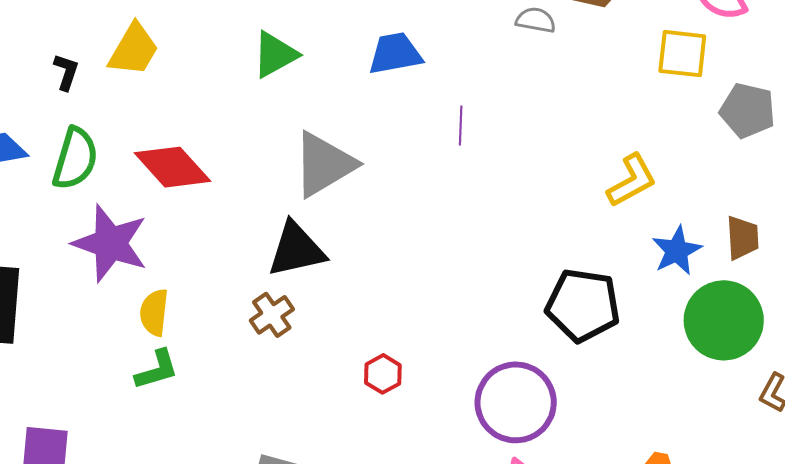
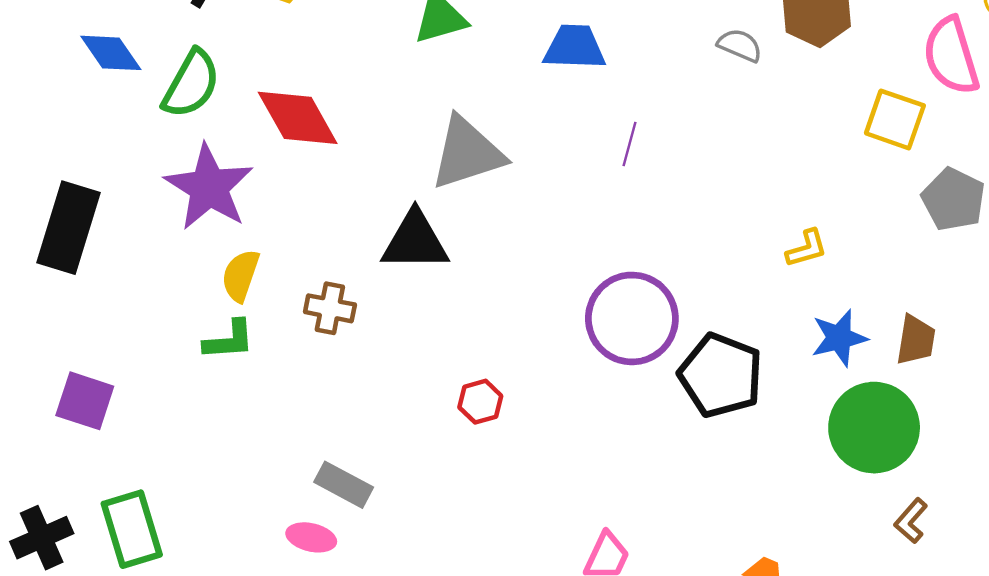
yellow L-shape: (632, 181) -> (807, 248), size x0.7
brown cross: (272, 315) -> (330, 308), moved, turned 33
purple circle: (516, 402) -> (632, 318), moved

